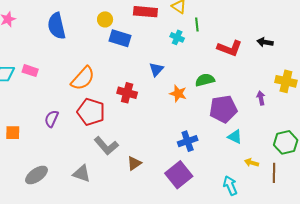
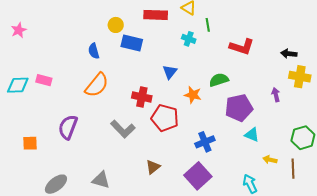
blue semicircle: (57, 26) -> (94, 51), moved, size x0.6
black arrow: (265, 42) -> (289, 54), moved
red pentagon: (91, 112) -> (165, 118), moved
purple semicircle: (52, 119) -> (68, 127), size x1.4
gray L-shape: (106, 146) -> (123, 129), moved

